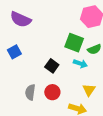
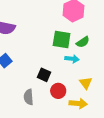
black square: (52, 66) -> (44, 75), moved
red circle: (52, 92) -> (58, 91), moved

